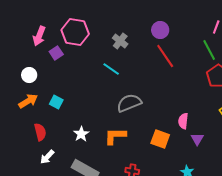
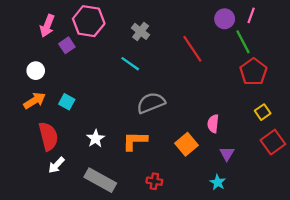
purple circle: (160, 30) -> (225, 19), moved
red semicircle: (40, 132) -> (48, 136), size x1.4
orange square: (160, 139) -> (187, 144), turned 30
purple triangle: (197, 139) -> (227, 154), moved

